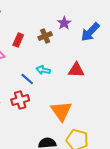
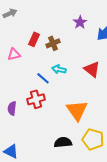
brown cross: (45, 36) -> (53, 43), moved
red triangle: (76, 70) -> (92, 69), turned 36

